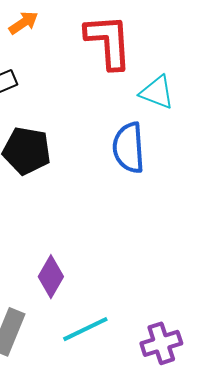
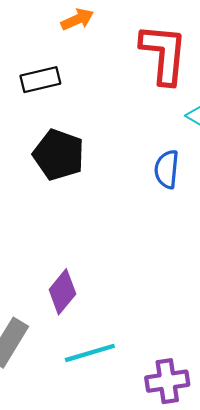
blue semicircle: (129, 148) -> (167, 169), size x0.7

